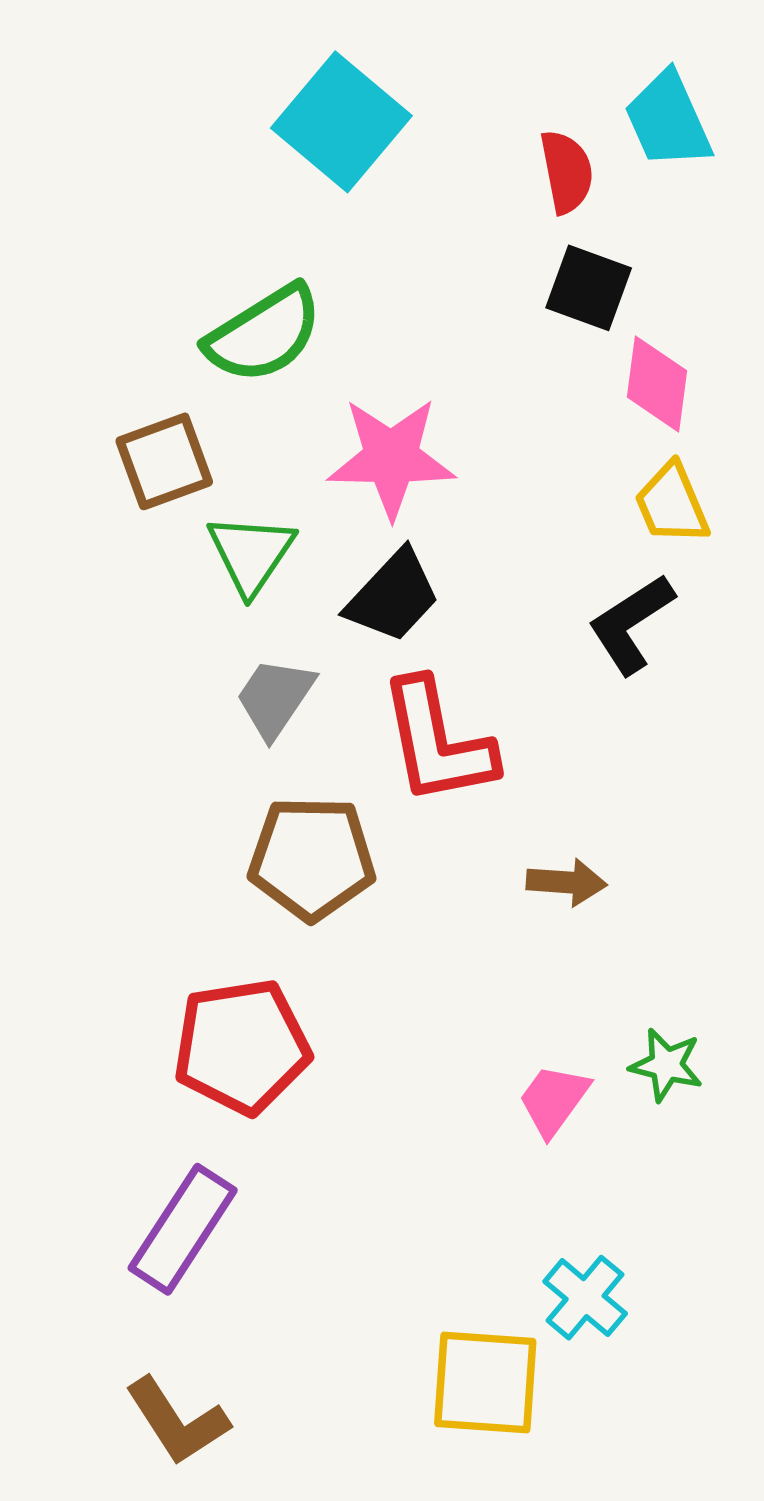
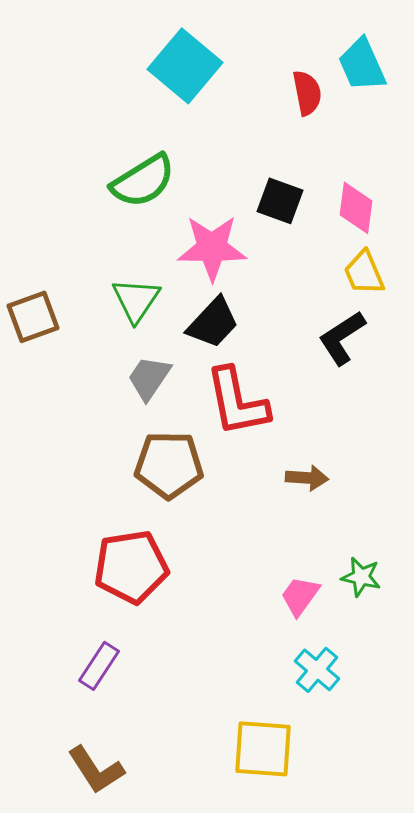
black square: (589, 288) -> (280, 201), moved
brown square: (164, 461) -> (33, 317), moved
purple rectangle: (183, 1229) -> (99, 666), size x0.7
cyan cross: (585, 1298) -> (317, 670), moved

